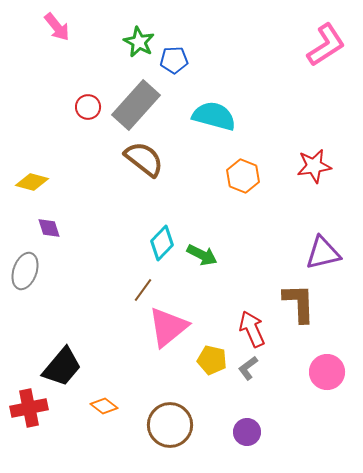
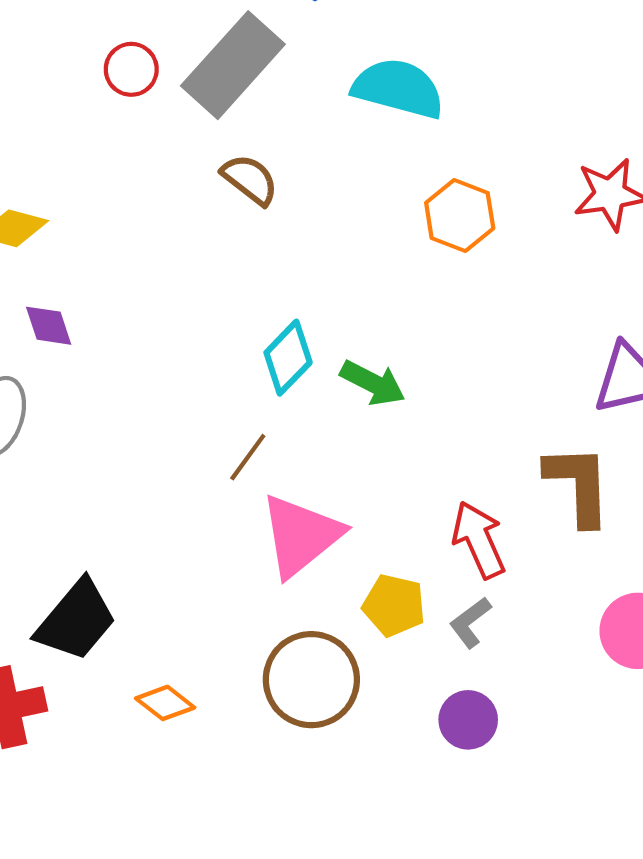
brown semicircle: (144, 159) -> (250, 180), size x0.7
brown circle: (170, 425) -> (311, 680), moved
purple circle: (247, 432) -> (468, 720), moved

